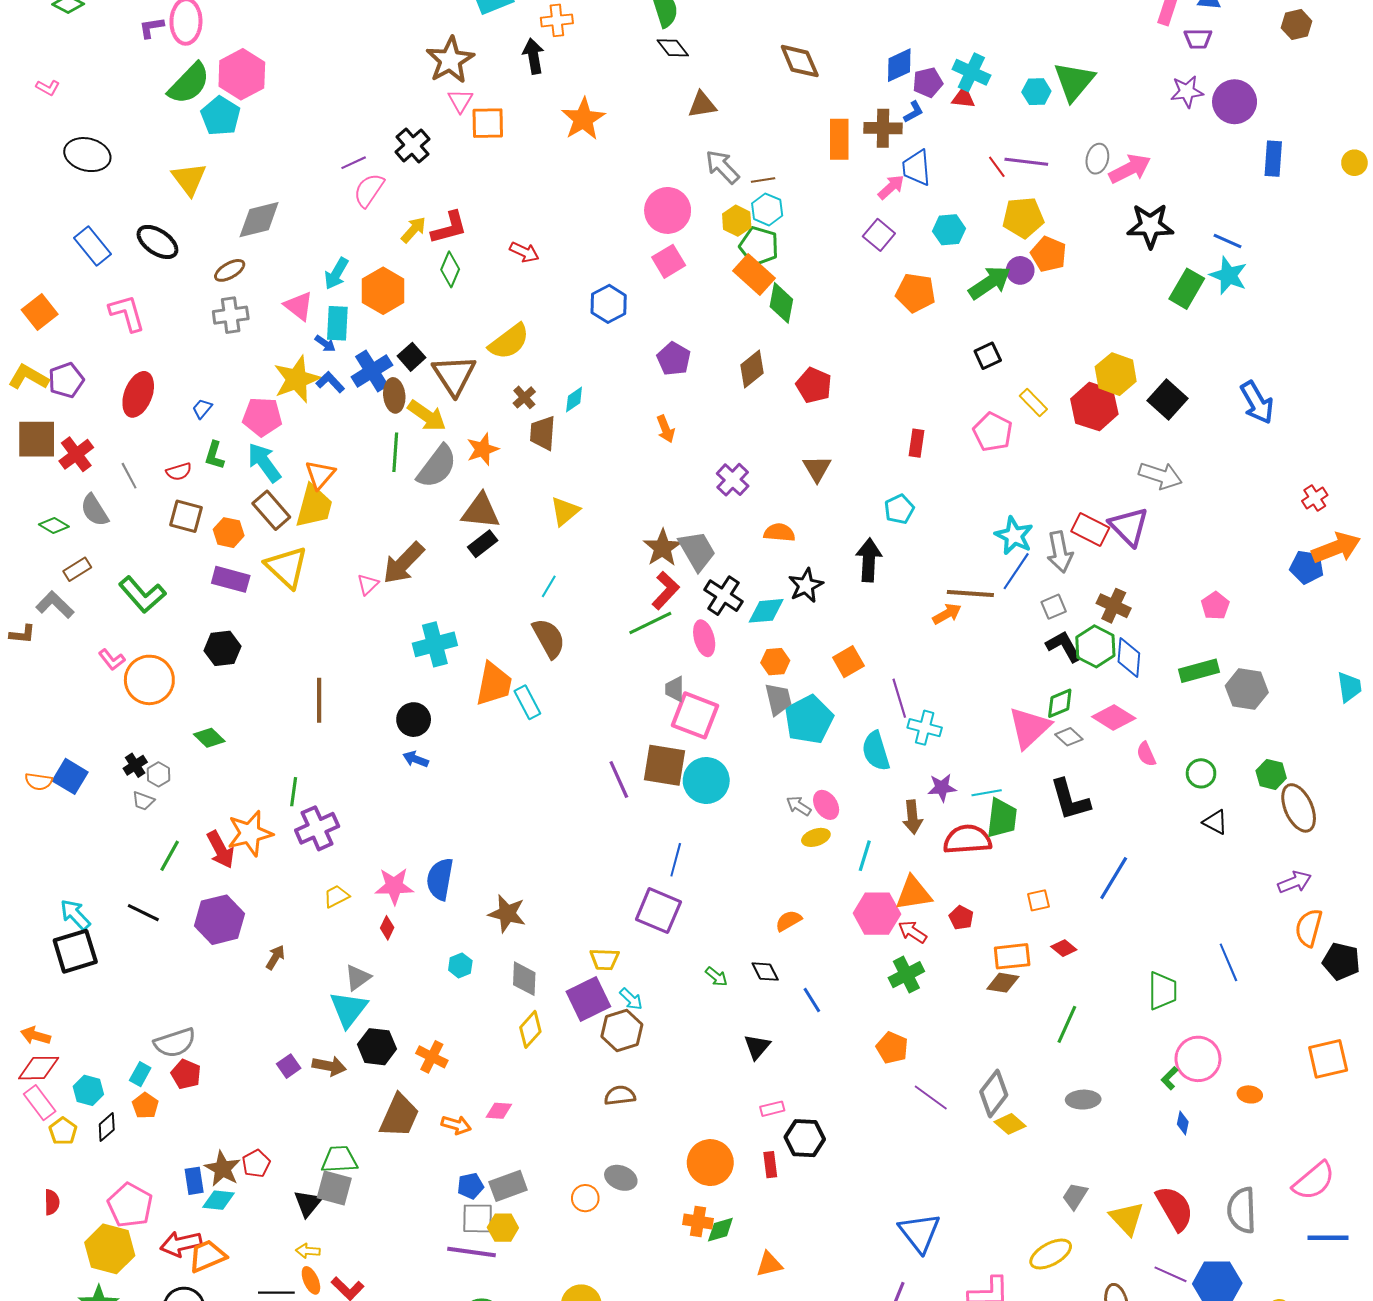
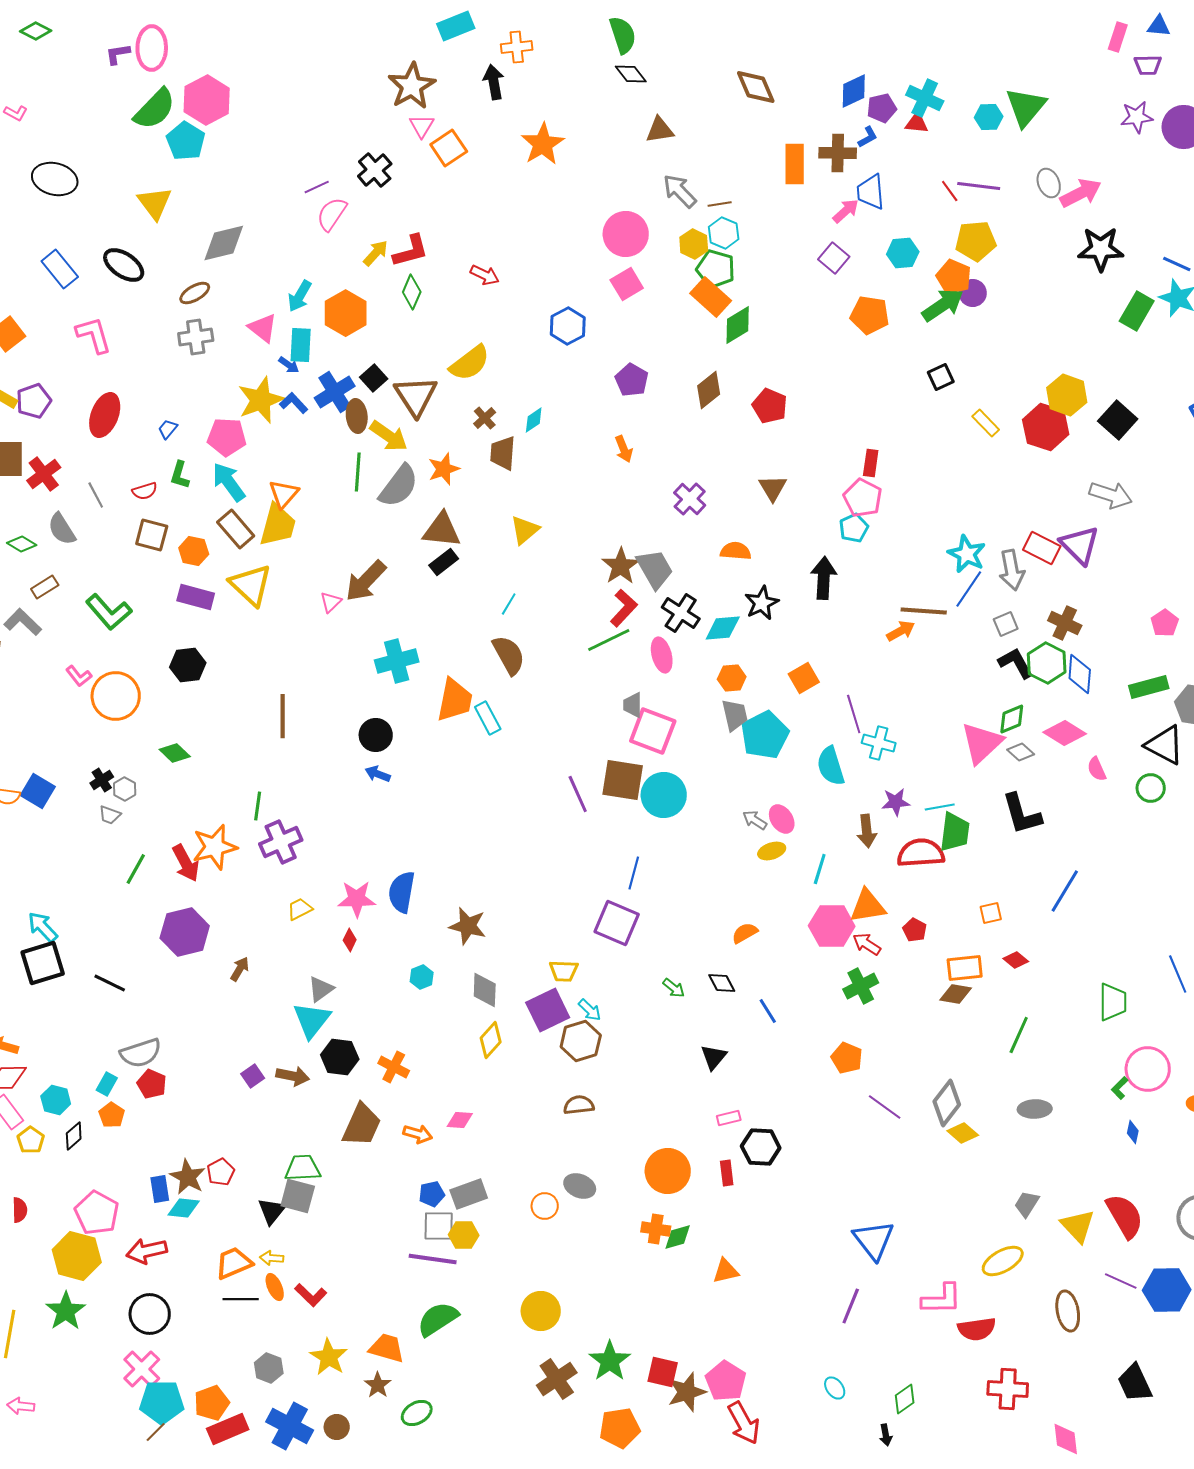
orange square: (488, 123) -> (449, 148), turned -33
gray ellipse: (1097, 159) -> (1049, 183), turned -36
orange pentagon: (1049, 254) -> (954, 277), moved
green diamond: (781, 303) -> (738, 325), turned 48
pink pentagon: (993, 432) -> (863, 498), moved
black triangle: (1215, 822) -> (1165, 745), moved, size x1.6
black line: (143, 913) -> (110, 983), moved
orange trapezoid: (207, 1256) -> (234, 1263), moved

